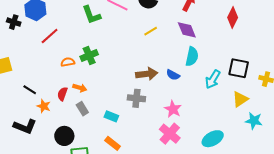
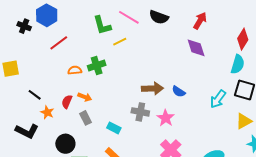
yellow line: (151, 31) -> (120, 42), moved
cyan semicircle: (192, 57) -> (238, 64), moved
pink star: (173, 109) -> (166, 118), moved

